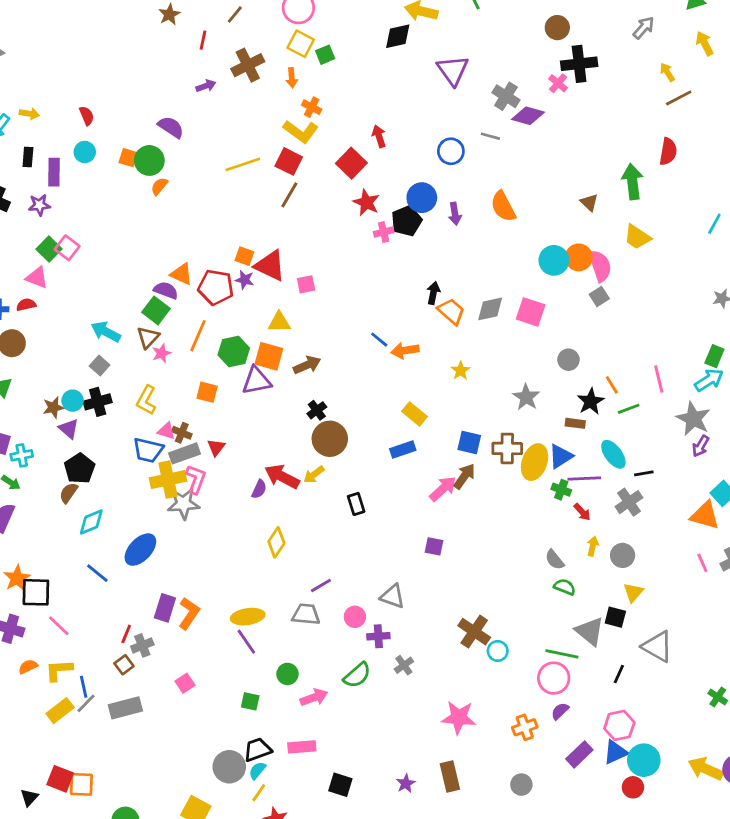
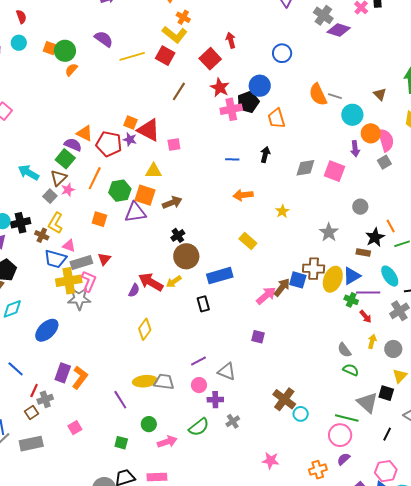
purple semicircle: (171, 127) -> (104, 39), moved
gray line: (490, 136) -> (335, 96), moved
brown line: (289, 195) -> (179, 91), moved
purple arrow: (455, 214) -> (355, 149), moved
pink cross: (384, 232) -> (231, 109), size x1.5
cyan circle: (554, 260) -> (352, 115), moved
orange trapezoid: (451, 311) -> (276, 118), moved, turned -150
blue line: (379, 340) -> (232, 159), moved, turned -40
gray square: (100, 366) -> (50, 196), moved
brown cross: (182, 433) -> (42, 235), moved
blue square: (469, 443) -> (298, 280), moved
blue rectangle: (403, 449) -> (220, 276), moved, size x1.4
blue line: (97, 573) -> (16, 369), moved
purple line: (321, 586) -> (198, 361), moved
yellow ellipse: (248, 617) -> (145, 381), moved
pink star: (459, 717) -> (271, 461), size x0.7

